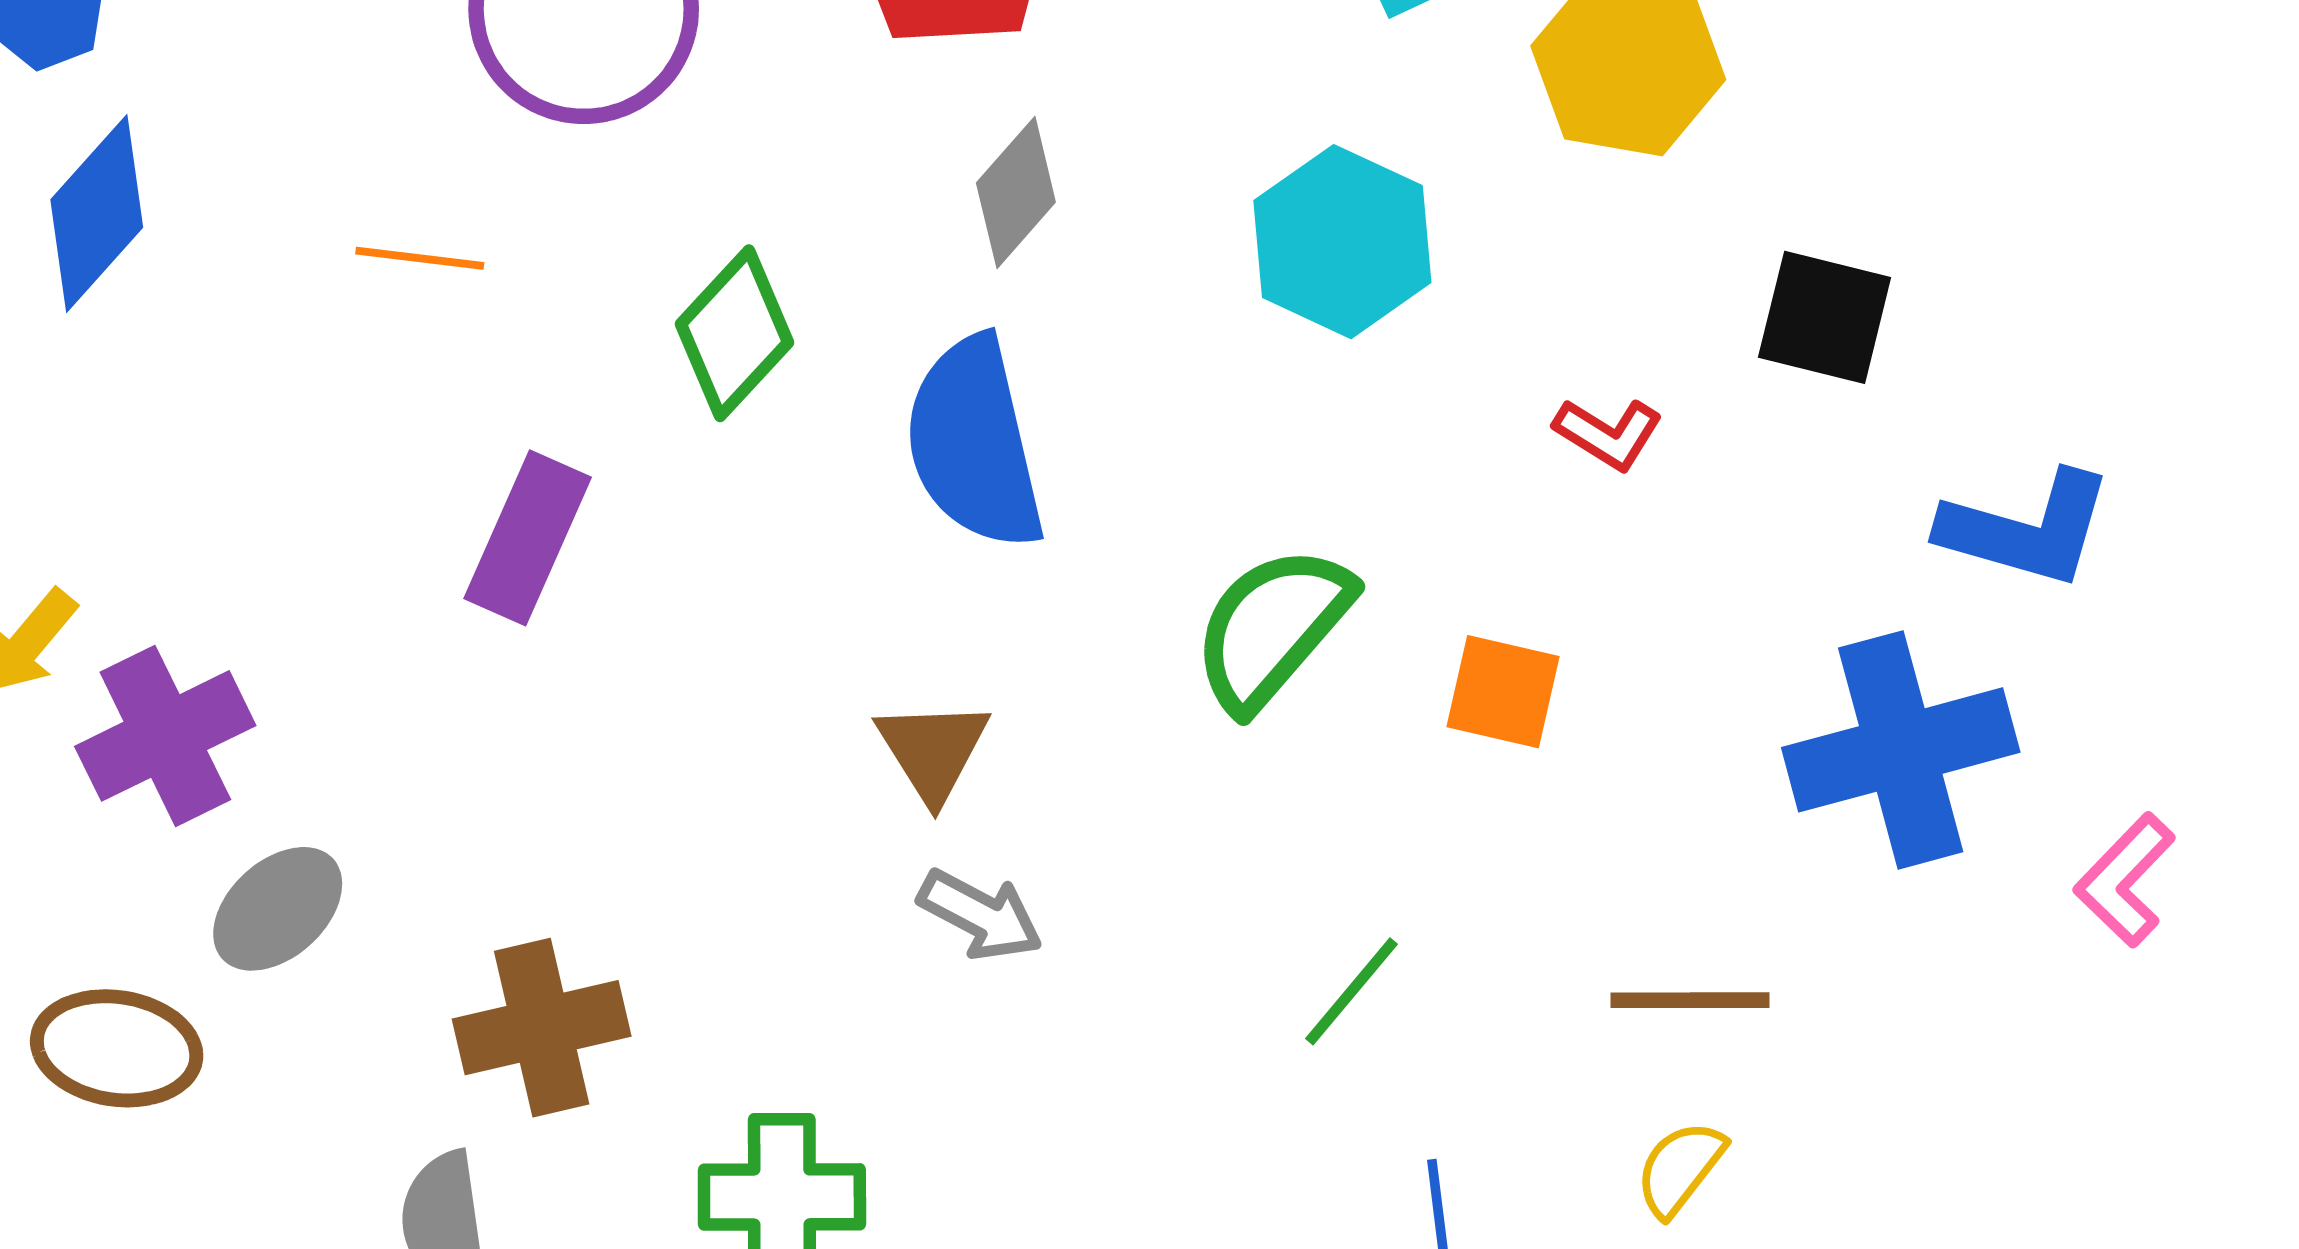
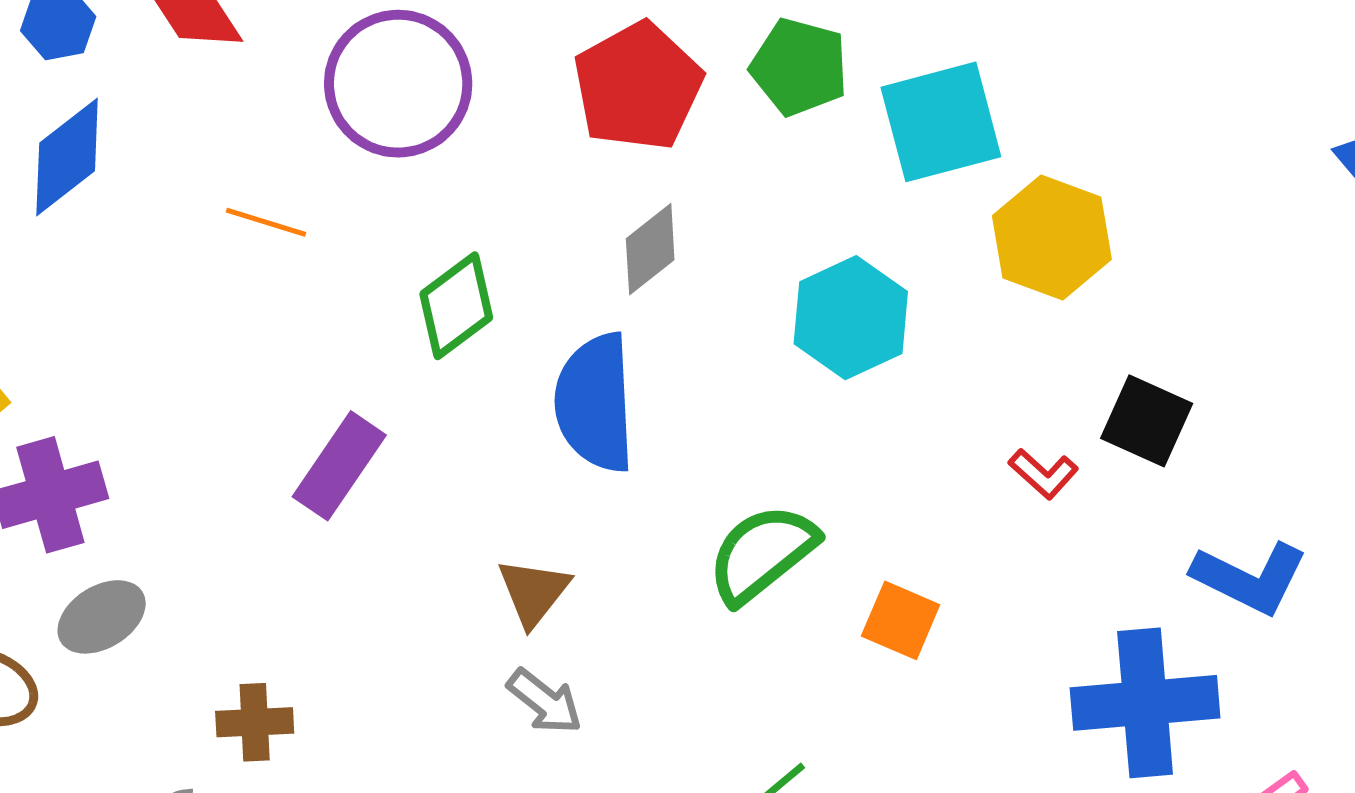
red L-shape: (1608, 434) -> (1043, 474), moved
purple rectangle: (528, 538) -> (339, 466), moved
brown cross: (542, 1028) -> (255, 722), size x0.7

